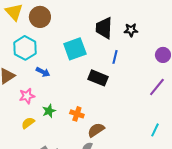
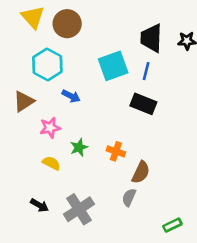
blue line: (115, 57) -> (146, 71), moved
yellow semicircle: (28, 123) -> (51, 163), turned 64
brown semicircle: (96, 130) -> (141, 172), turned 150

